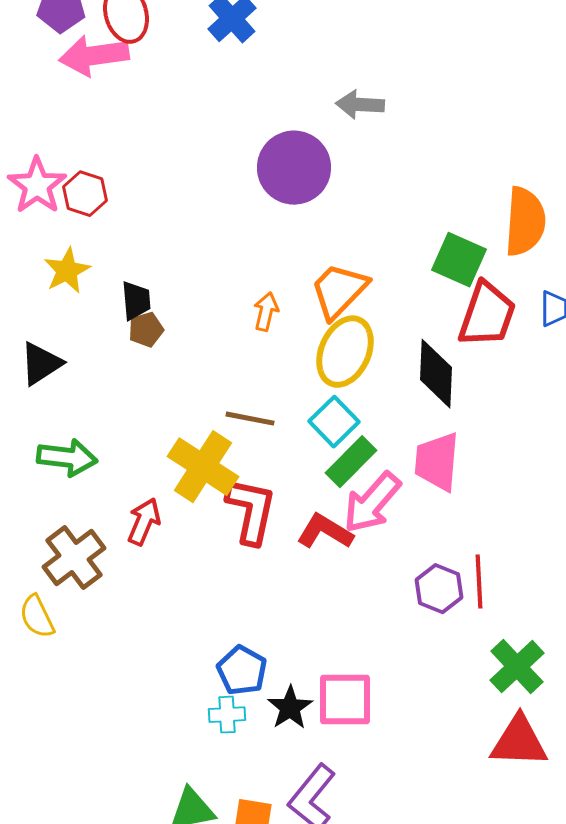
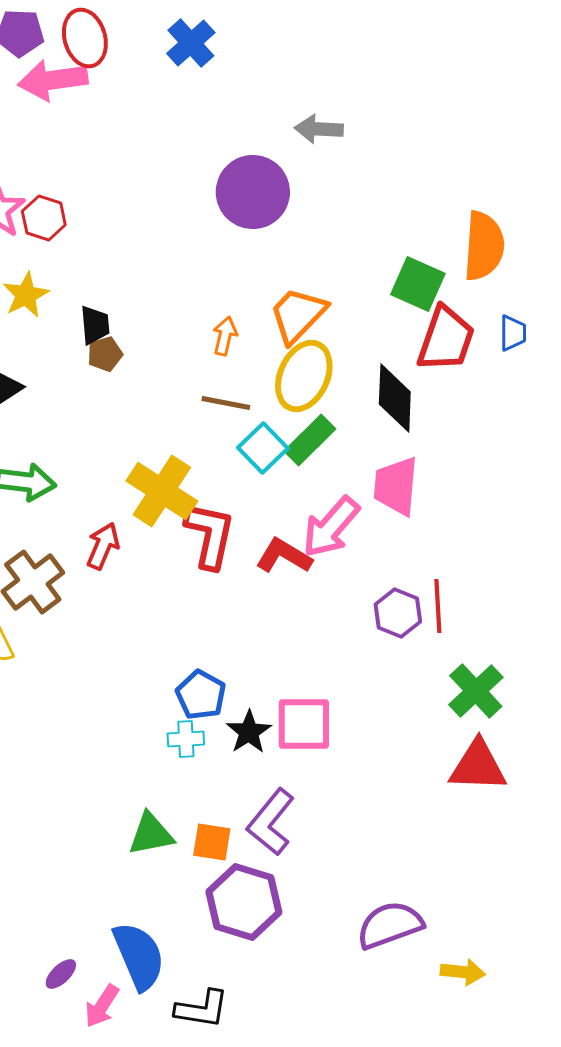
brown line: (250, 419) -> (226, 403), moved
cyan square: (334, 422) -> (263, 448), moved
green rectangle: (351, 462) -> (310, 440), moved

